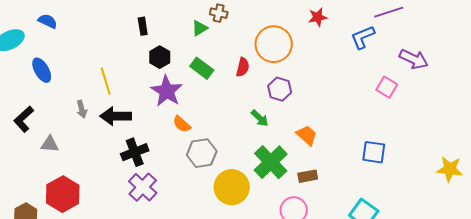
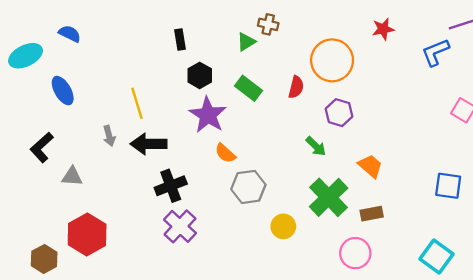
yellow circle: (232, 187) -> (283, 226), size x0.6

